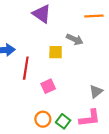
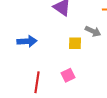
red line: (26, 68) -> (37, 82), moved

